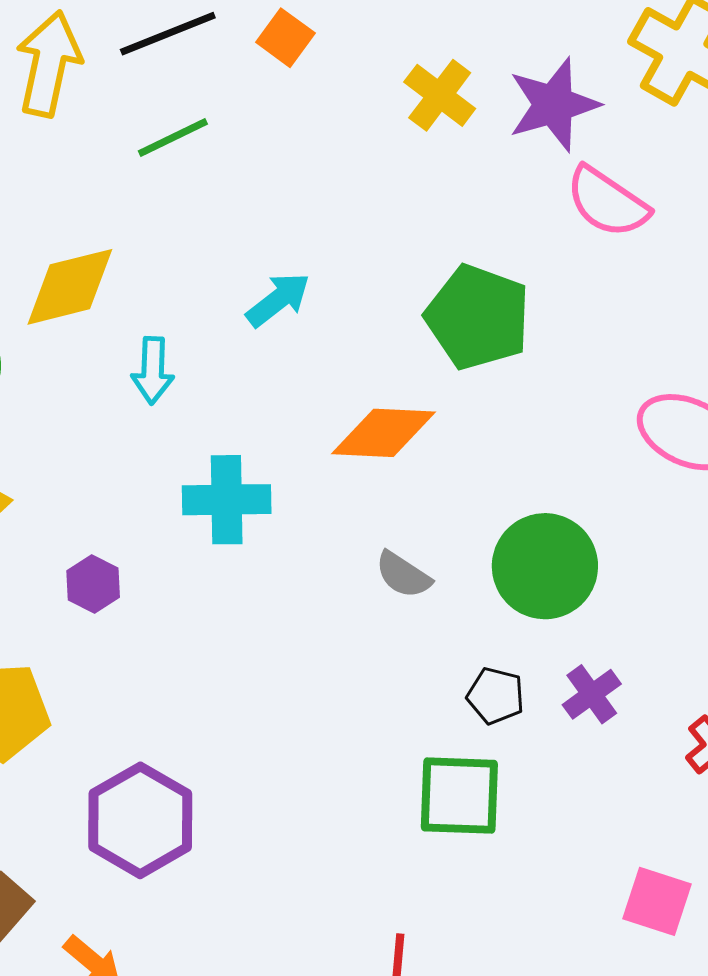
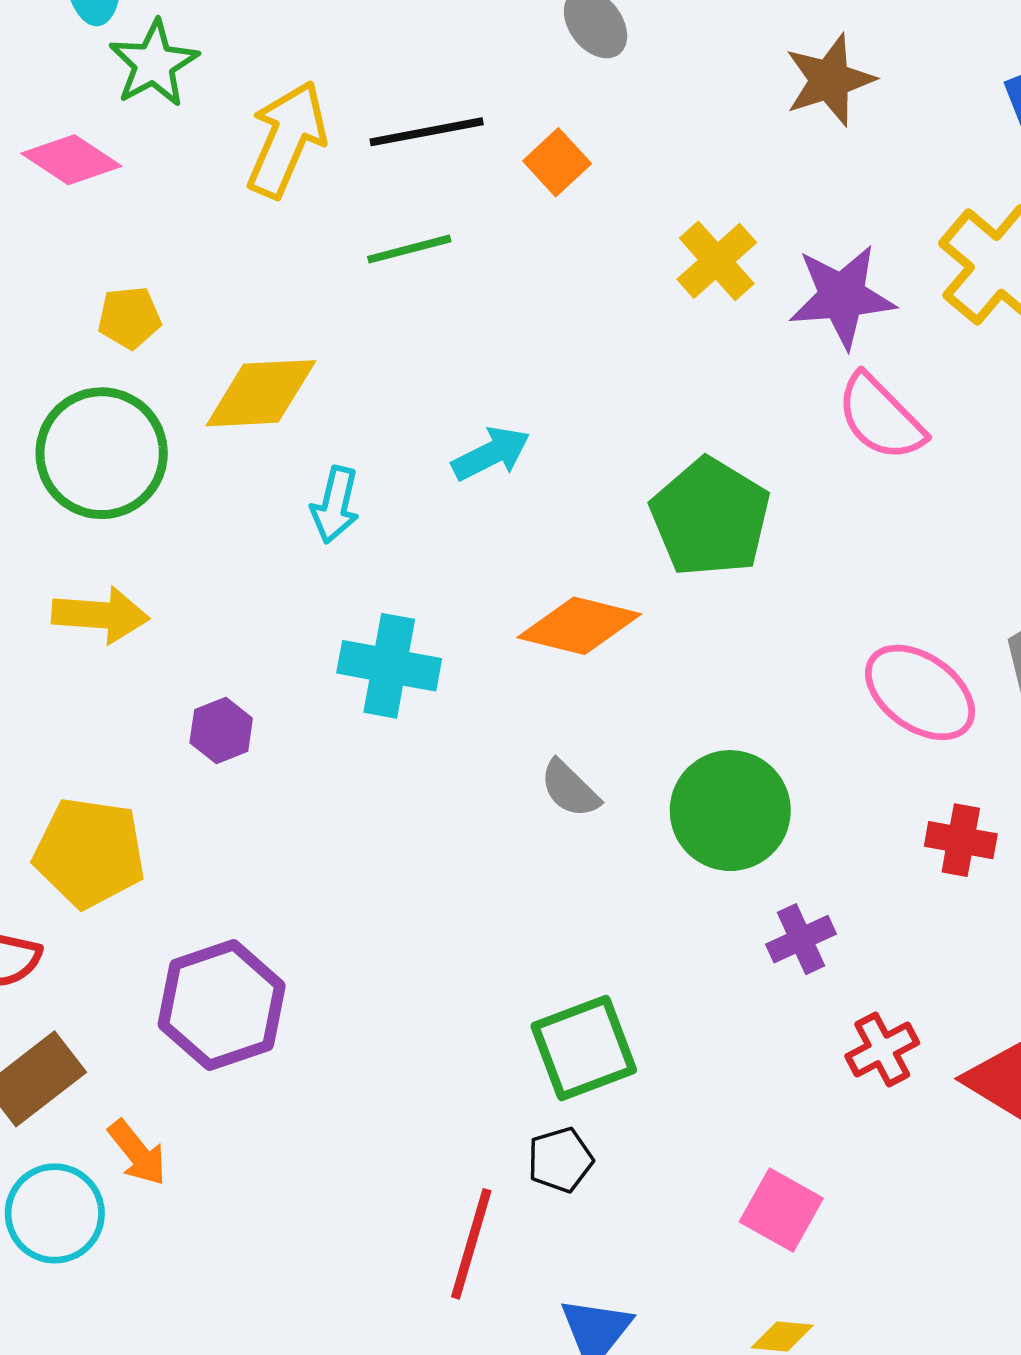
purple cross: (592, 694) -> (801, 939), moved
black pentagon: (496, 696) -> (560, 1160), moved, turned 30
green square: (459, 796) -> (584, 1048), turned -34

